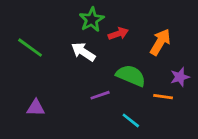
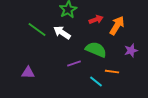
red arrow: (118, 34) -> (96, 20), moved
green line: (30, 48) -> (37, 30), moved
orange line: (163, 97) -> (112, 72), moved

